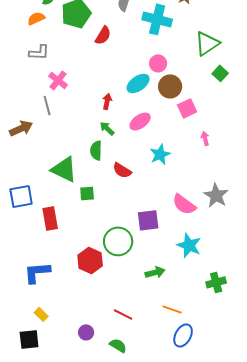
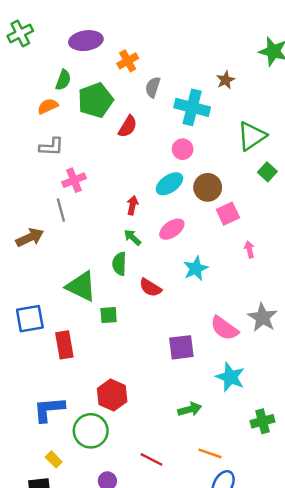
pink circle: (158, 63) -> (183, 149), moved
pink cross: (58, 80) -> (74, 180), turned 30
green circle: (118, 241) -> (91, 431), moved

